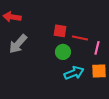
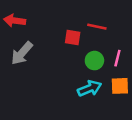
red line: (80, 38) -> (97, 27), moved
green circle: (63, 52) -> (94, 61), moved

